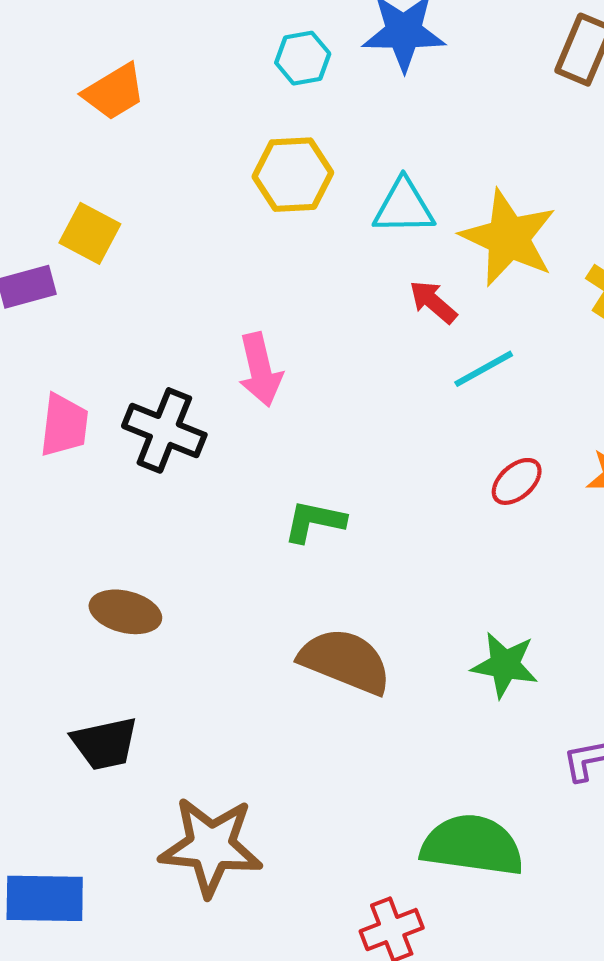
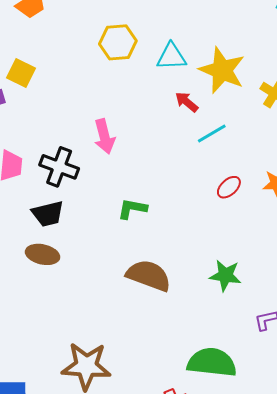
black trapezoid: (105, 743) -> (48, 214), moved

